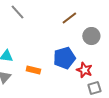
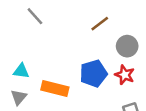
orange rectangle: (33, 70) -> (55, 89), size x1.5
red star: (84, 70) -> (125, 75), moved

